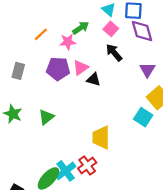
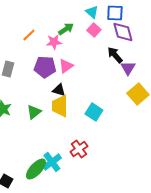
black arrow: (114, 53) -> (115, 55), moved
black triangle: (94, 79) -> (59, 90), moved
cyan square: (143, 117) -> (94, 112), moved
yellow trapezoid: (101, 138) -> (60, 106), moved
red cross: (87, 166) -> (79, 149), moved

